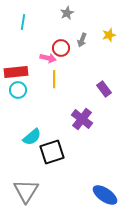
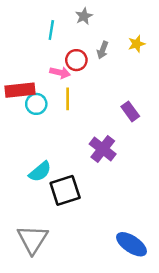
cyan line: (23, 22) -> (51, 30), moved
cyan circle: (18, 90) -> (36, 104), moved

